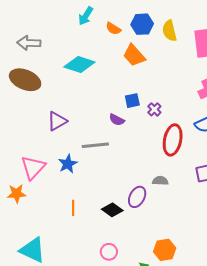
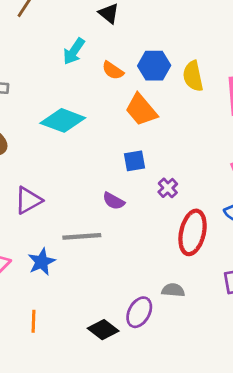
blue square: (132, 101) -> (134, 161), moved
orange line: (73, 208) -> (33, 321), moved

